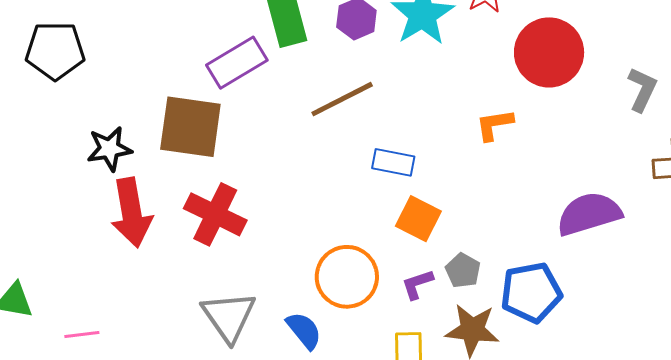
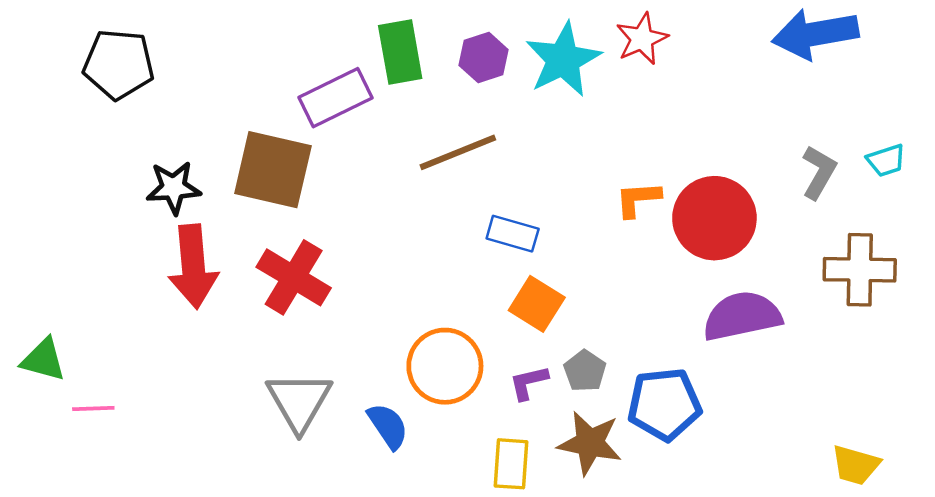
red circle: (549, 52) -> (714, 218), moved
pink line: (82, 335) -> (93, 409), moved

